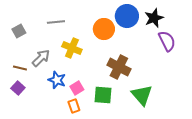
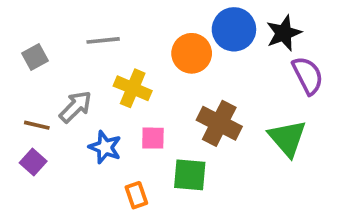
pink square: (77, 88) -> (153, 138), moved, turned 32
green triangle: (142, 95) -> (287, 138), moved

